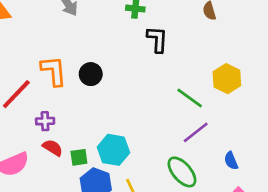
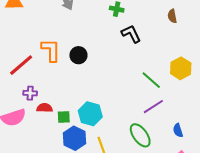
black L-shape: (157, 39) -> (131, 34), turned -35
purple cross: (45, 121) -> (30, 93), moved
red semicircle: (53, 148) -> (45, 108), turned -35

